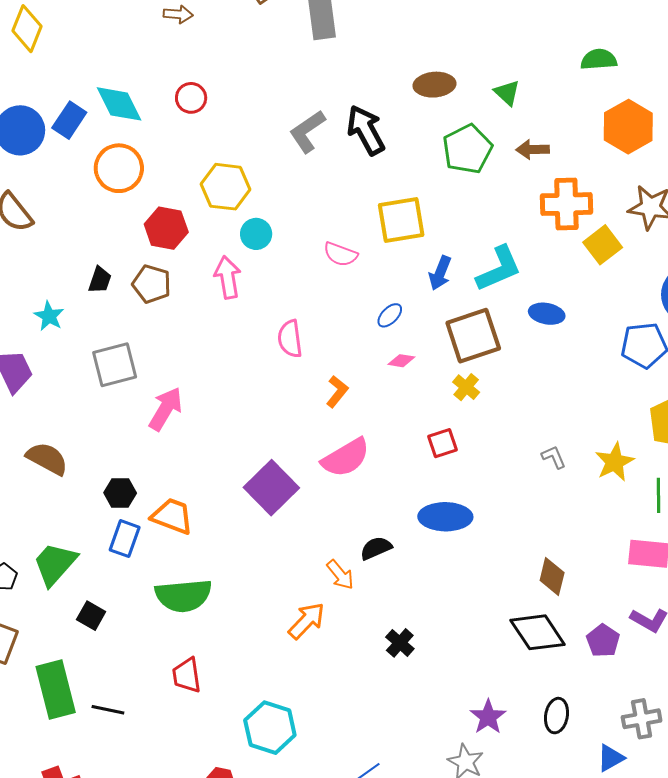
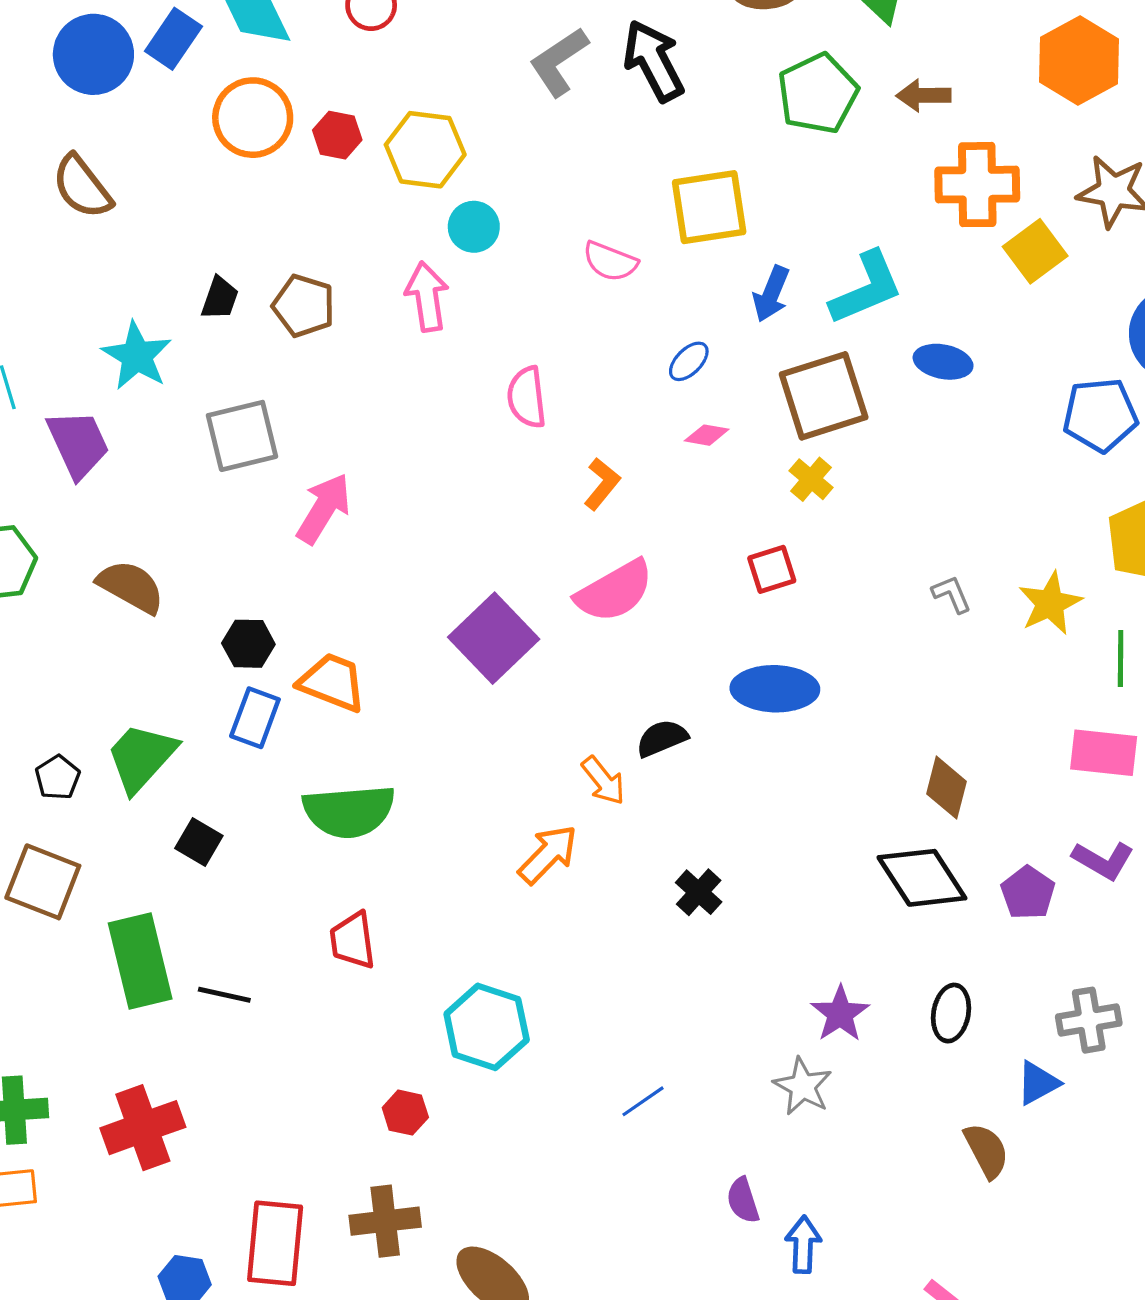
red hexagon: (166, 228) -> (337, 135), moved, size x0.7
cyan star: (49, 316) -> (137, 356), size x1.4

